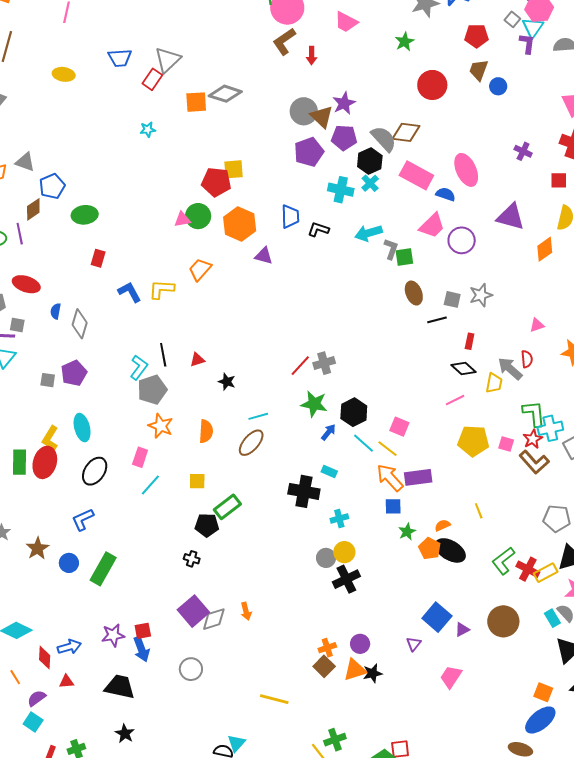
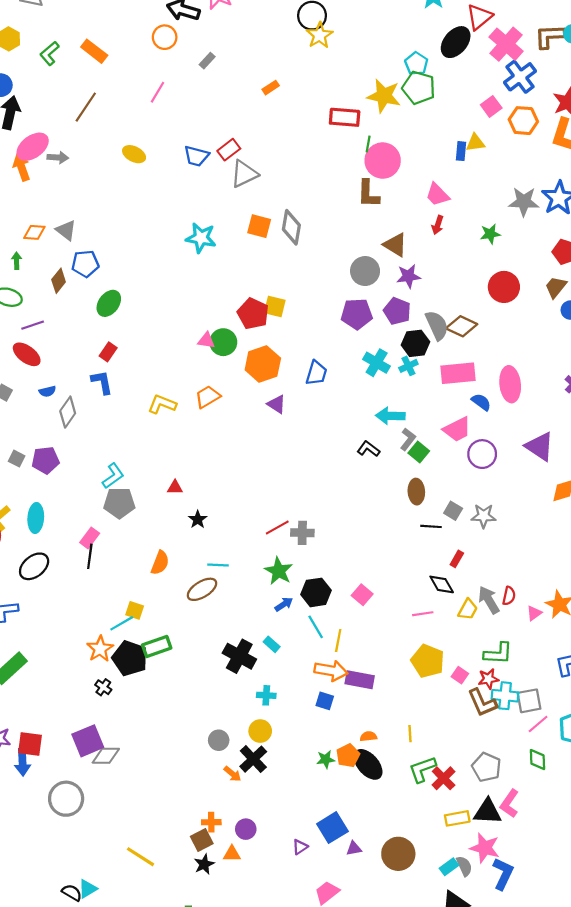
brown L-shape: (284, 41) -> (368, 194), turned -72
red arrow: (312, 56) -> (438, 225), moved
red rectangle: (152, 79) -> (229, 150), moved
gray diamond: (225, 94) -> (291, 227), turned 64
brown triangle: (322, 117) -> (395, 245), moved, turned -30
cyan star: (148, 130) -> (201, 238), size x1.8
pink rectangle: (416, 175) -> (458, 373), turned -52
brown diamond: (33, 209) -> (59, 281), turned -35
green ellipse: (85, 215) -> (109, 303), turned -65
black L-shape: (318, 229) -> (368, 449), moved
purple line: (20, 234) -> (33, 325), moved, turned 65
green square: (404, 257) -> (419, 452), turned 30
blue L-shape: (130, 292) -> (102, 382), moved
blue semicircle: (56, 311) -> (47, 391), turned -133
pink triangle: (537, 325) -> (534, 613), moved, turned -35
black line: (163, 355) -> (90, 556), moved
green L-shape: (534, 414) -> (498, 653), turned 80
orange star: (161, 426) -> (100, 649), moved
pink square: (399, 427) -> (362, 595), moved
cyan cross: (550, 428) -> (505, 696), moved
yellow line: (388, 449) -> (338, 640), turned 45
pink rectangle: (140, 457) -> (90, 538), moved
orange arrow: (390, 478) -> (331, 671), turned 124
cyan line: (150, 485) -> (122, 623), moved
black pentagon: (207, 525) -> (130, 658), size x1.4
green star: (407, 532) -> (326, 759), moved
gray circle: (326, 558) -> (219, 740), moved
green L-shape: (503, 561) -> (422, 769), moved
red cross: (528, 569) -> (444, 778), moved
black cross: (346, 579) -> (253, 759), turned -36
orange arrow: (246, 611) -> (232, 774), moved, turned -54
cyan rectangle: (552, 618) -> (449, 867), turned 66
red square: (143, 631) -> (30, 744), size x1.4
gray circle: (191, 669) -> (66, 799), size x1.4
orange triangle: (355, 670) -> (232, 854), size x0.7
black star: (373, 673) -> (204, 864), moved, turned -30

